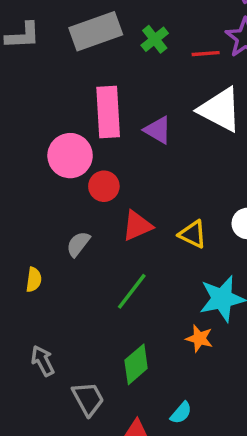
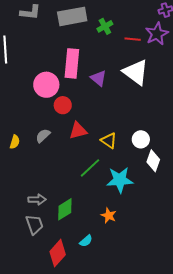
yellow semicircle: (34, 280) -> (15, 142), moved
green line: (132, 291) -> (90, 168), moved
orange star: (199, 338) -> (109, 216), moved
gray arrow: (43, 361) -> (37, 200), moved, turned 108

